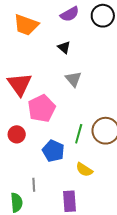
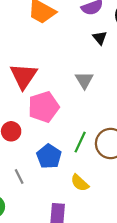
black triangle: (64, 47) -> (100, 38), moved
gray line: (34, 185) -> (19, 177), moved, turned -32

